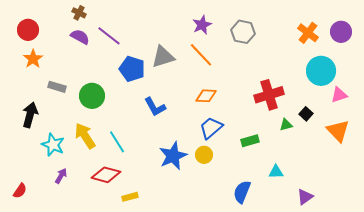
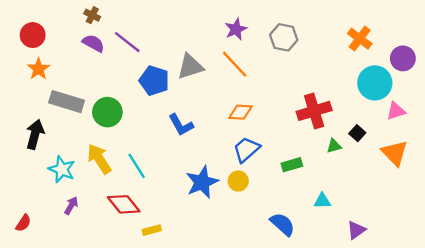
purple circle: (341, 32) -> (403, 58), moved
gray rectangle: (57, 87) -> (67, 102), size x1.6
red diamond: (106, 175) -> (124, 204), turned 36
blue semicircle: (242, 192) -> (283, 224), turned 110

